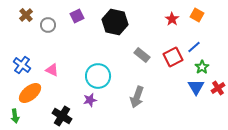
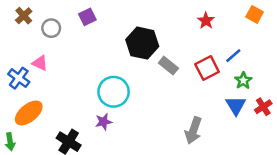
orange square: (197, 15) -> (255, 14), moved
black hexagon: (115, 22) -> (142, 43), moved
pink triangle: (52, 70) -> (40, 63), moved
gray arrow: (137, 97) -> (193, 130), moved

